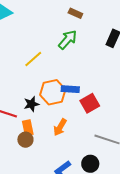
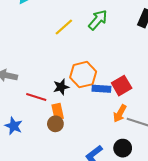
yellow line: (33, 59) -> (64, 27), moved
blue rectangle: (70, 89) -> (101, 89), moved
orange arrow: (60, 127) -> (120, 113), moved

